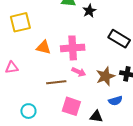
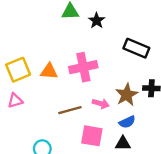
yellow square: (20, 22) -> (18, 70), moved
pink arrow: (79, 72) -> (101, 104), moved
blue semicircle: (115, 101) -> (127, 122), moved

